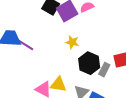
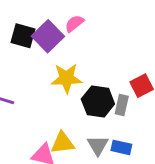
yellow star: (72, 42) -> (67, 78), size x1.5

